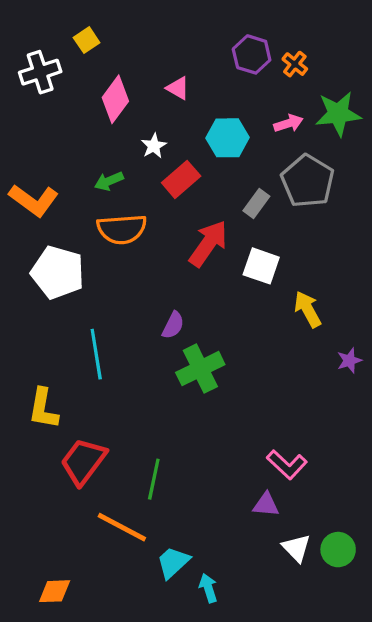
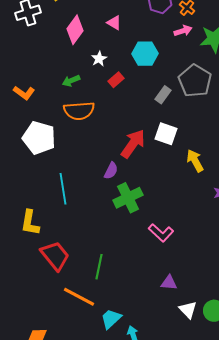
pink arrow: (288, 123) -> (183, 31), moved
red rectangle: (181, 179) -> (116, 80), size x0.7
orange L-shape: (34, 200) -> (24, 93), size x0.7
red arrow: (208, 244) -> (133, 144), moved
red trapezoid: (83, 461) -> (55, 256), turned 104
pink L-shape: (287, 465) -> (161, 233), moved

